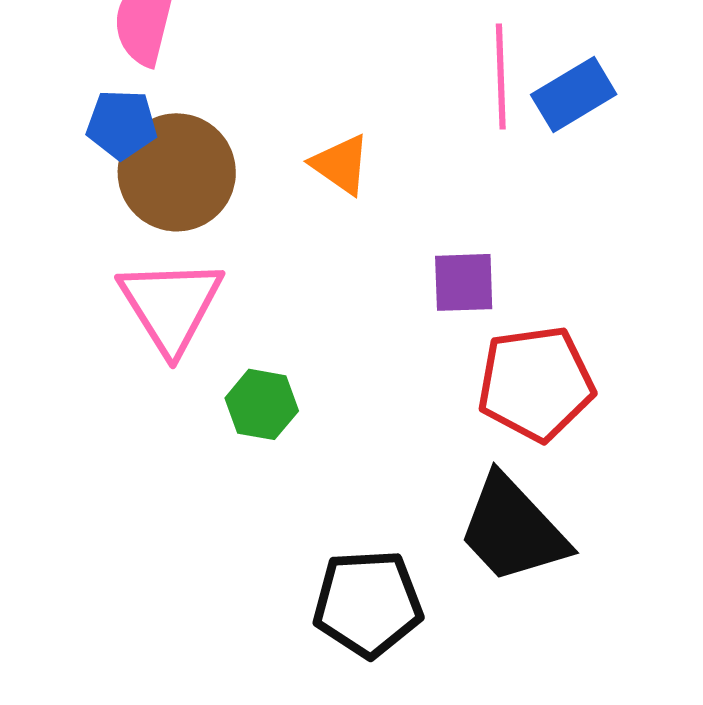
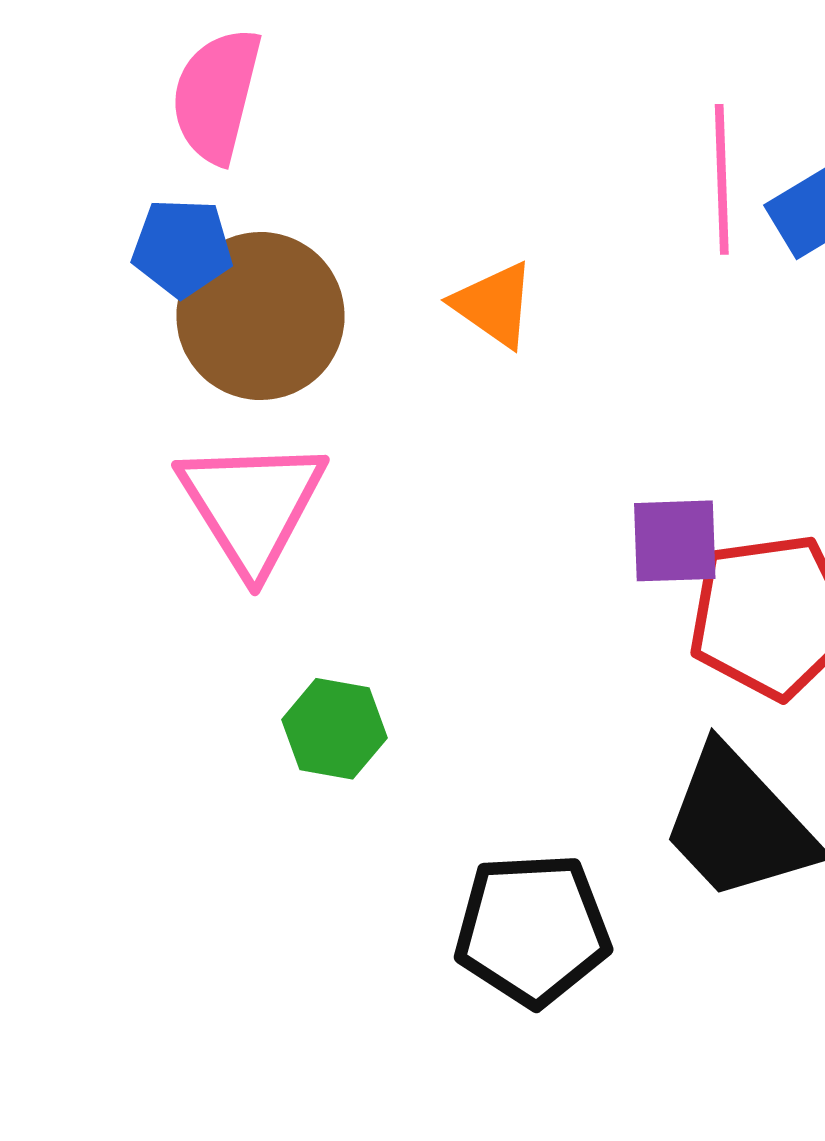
purple square: (464, 282) -> (675, 541), moved
green hexagon: (262, 404) -> (334, 729), moved

